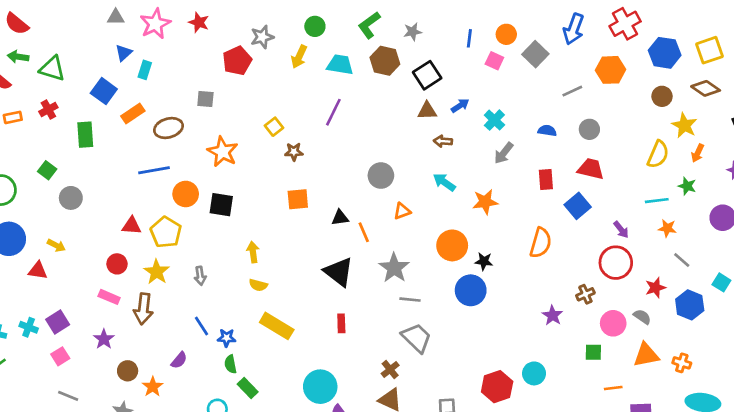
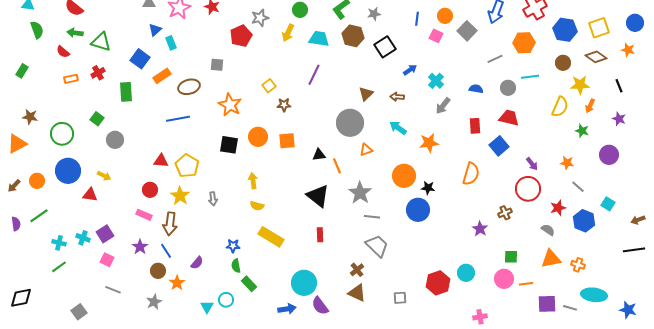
cyan rectangle: (145, 70) -> (171, 43), turned -40
brown triangle: (427, 111) -> (366, 94), moved, turned -42
yellow star: (684, 125) -> (580, 85), turned -30
gray circle: (381, 176) -> (350, 123), size x1.4
orange circle: (186, 194) -> (258, 137), moved
cyan line: (657, 201) -> (530, 77), moved
pink circle: (613, 323) -> (504, 279), moved
blue line: (201, 326) -> (166, 251), moved
pink square: (60, 356) -> (107, 260), turned -32

